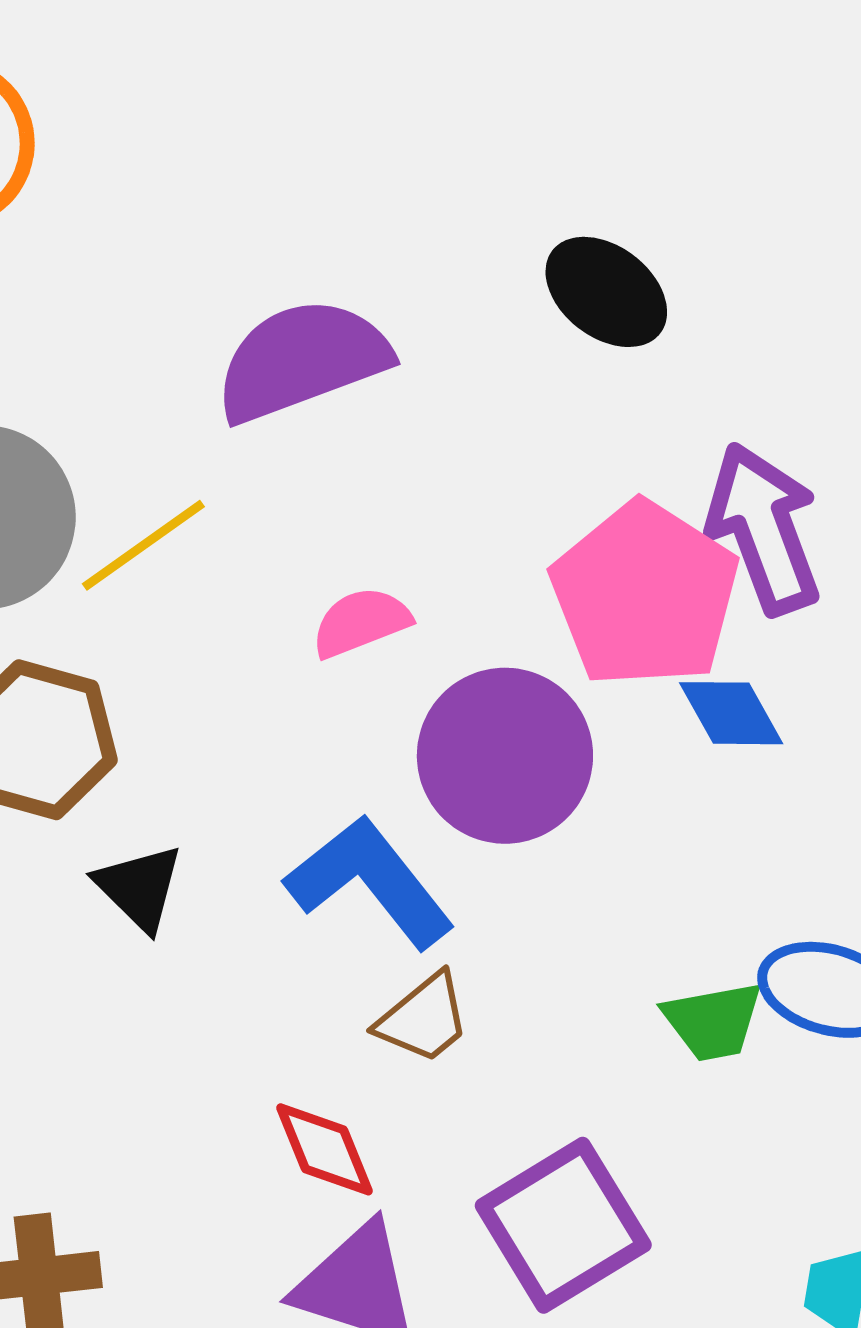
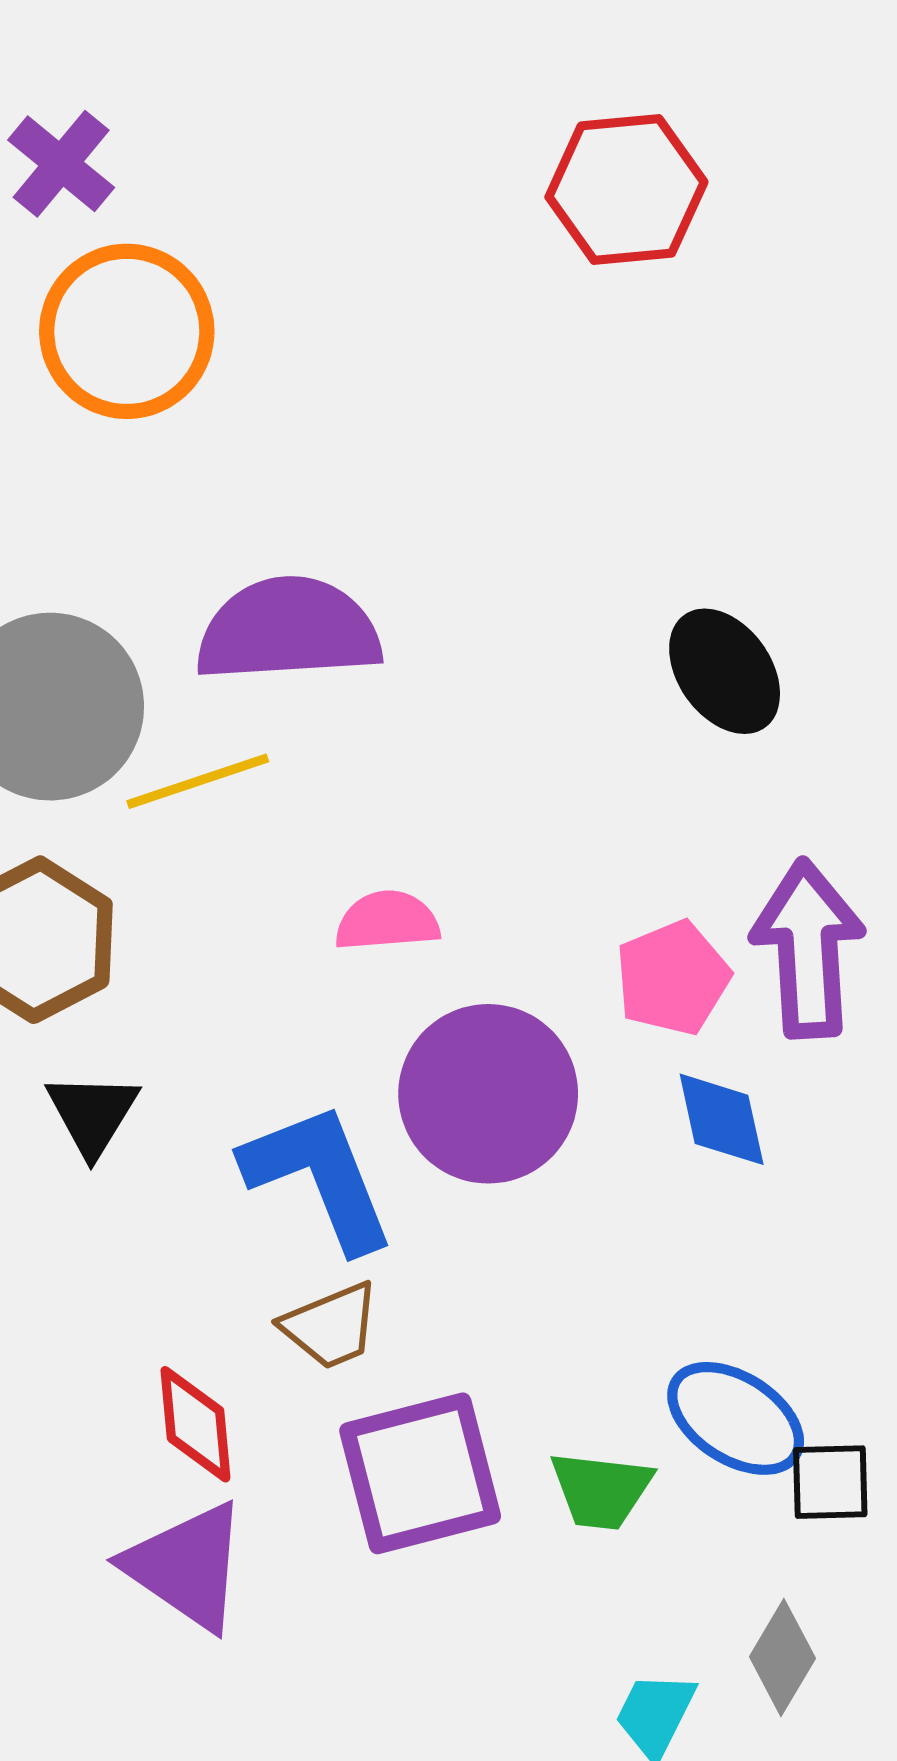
purple semicircle: (302, 360) -> (288, 630), moved
pink pentagon: (645, 595) -> (673, 978), size x0.6
green trapezoid: (713, 1021) -> (601, 1490), moved
purple square: (563, 1225) -> (420, 1473), moved

